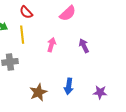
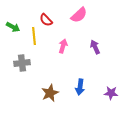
red semicircle: (26, 12) -> (46, 20), moved

